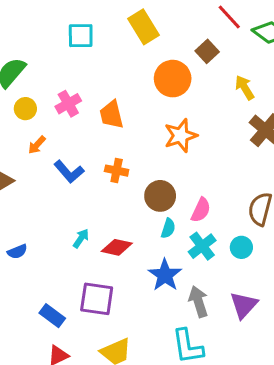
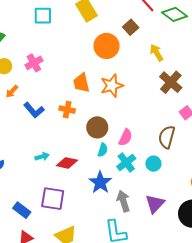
orange trapezoid: (112, 115) -> (81, 83), moved
cyan arrow: (81, 238) -> (42, 157), turned 40

